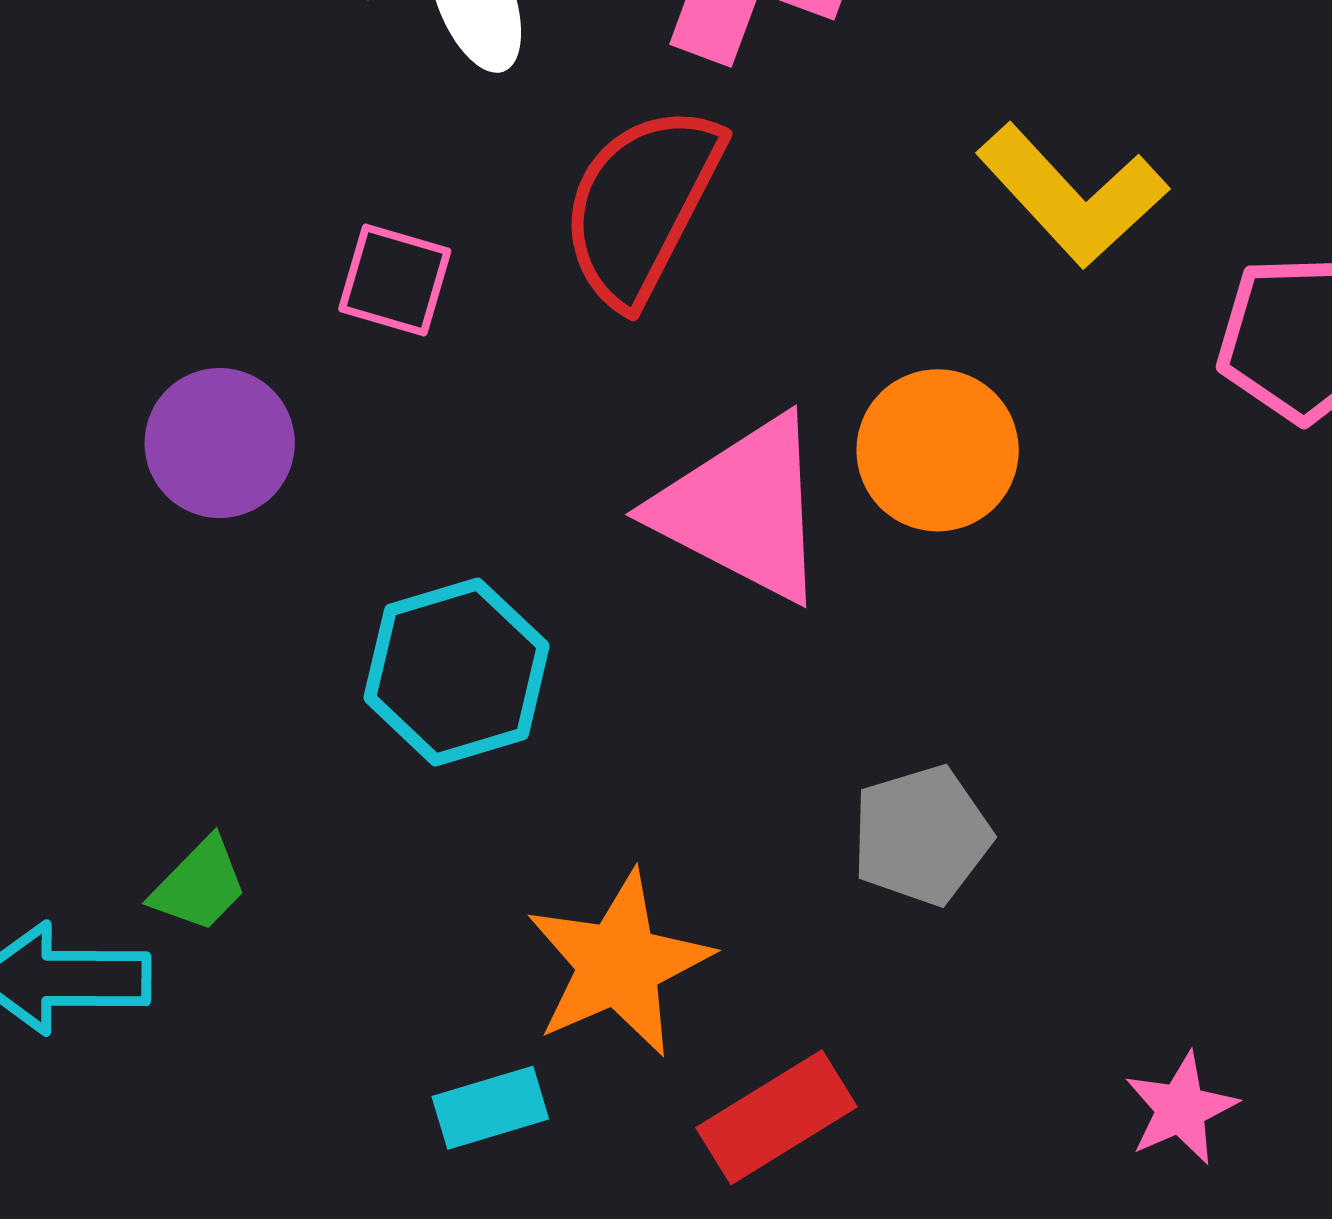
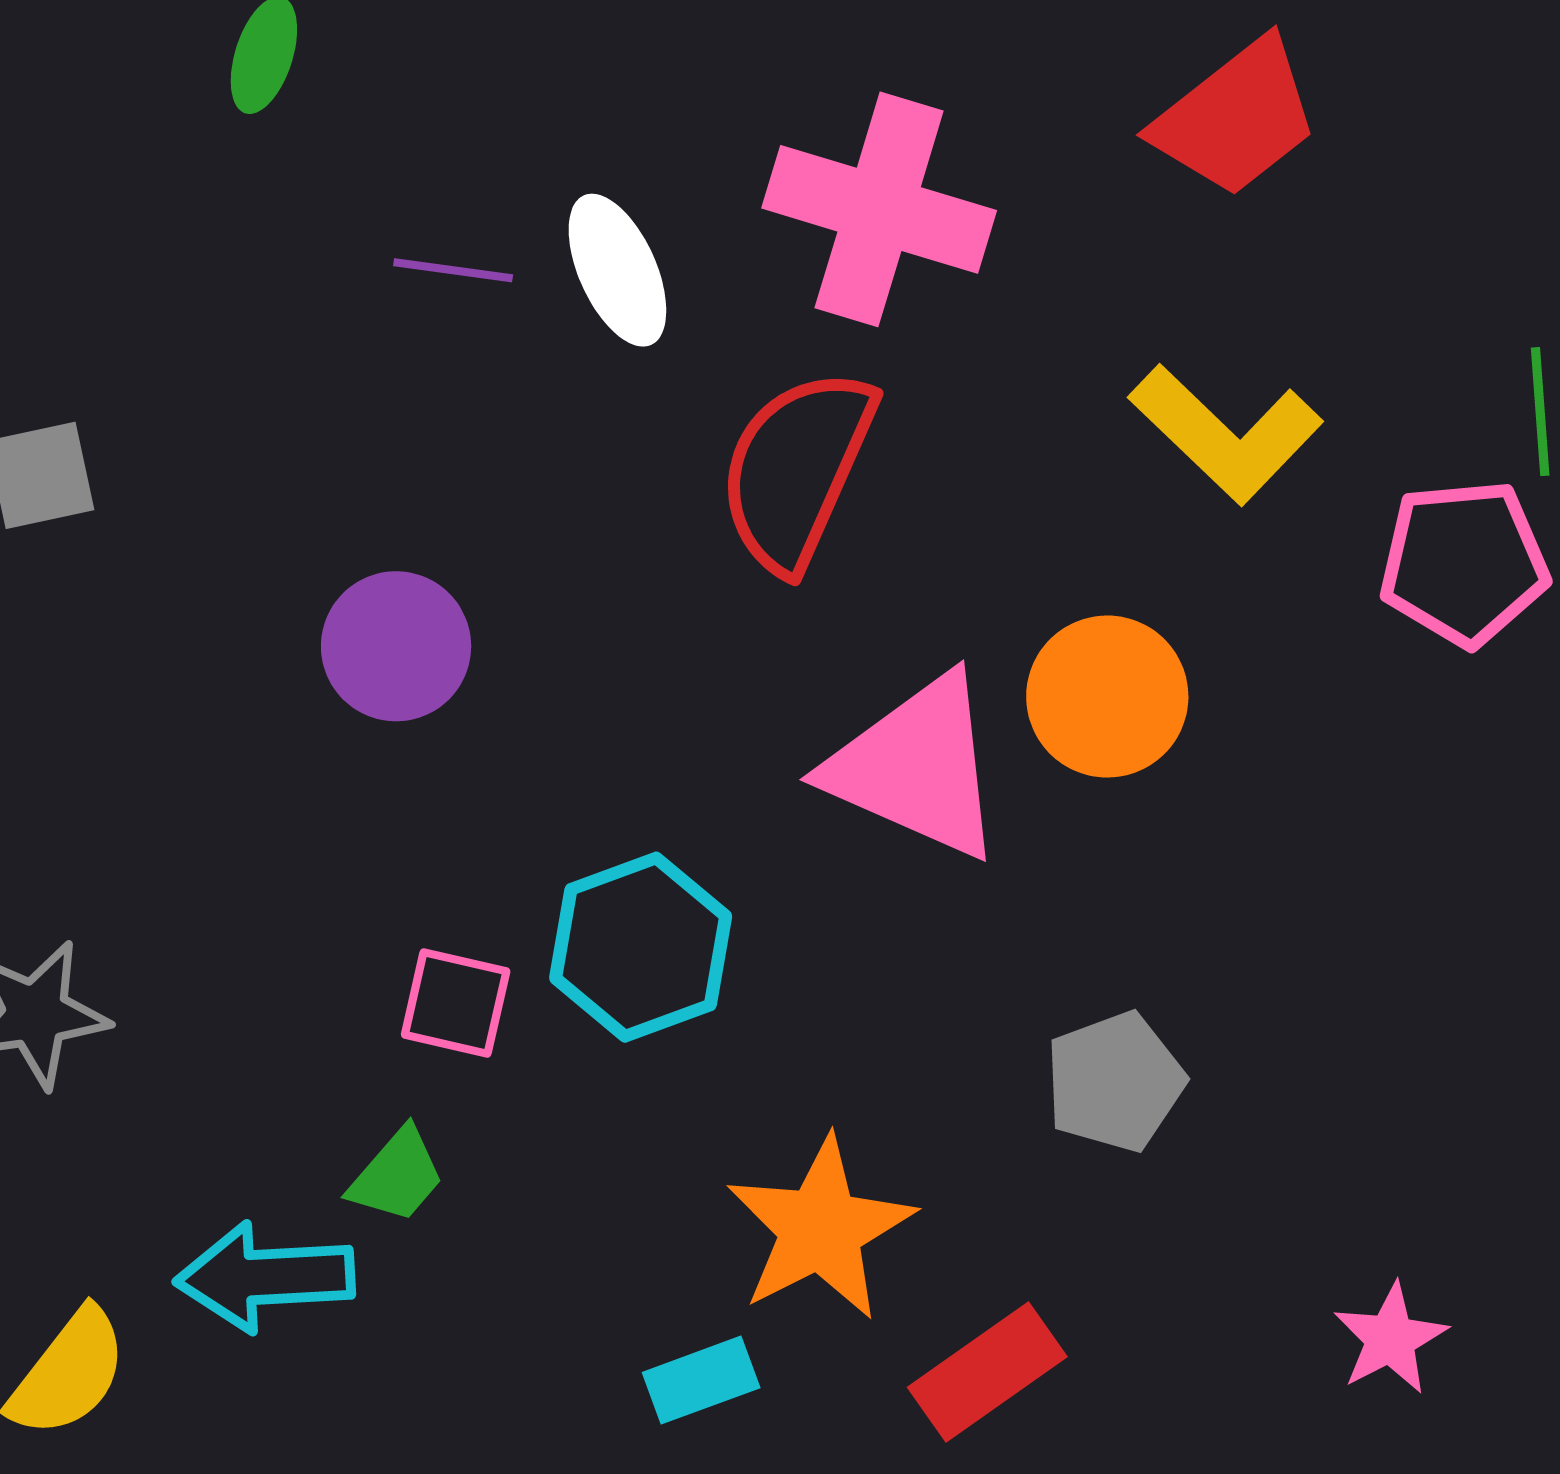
pink square: (395, 280) -> (456, 1003), moved
purple circle: (220, 443) -> (396, 646), moved

